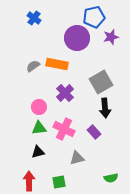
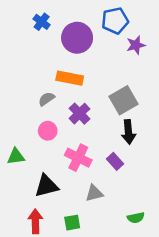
purple circle: (77, 38) -> (77, 38), moved
gray semicircle: (33, 66) -> (46, 99), moved
green triangle: (39, 128) -> (16, 156), moved
black triangle: (38, 152) -> (46, 186), size x1.5

